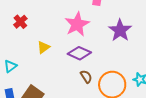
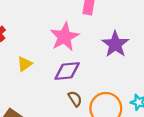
purple diamond: (79, 53) -> (67, 71), turned -30

